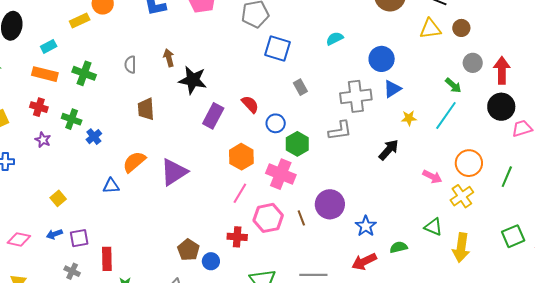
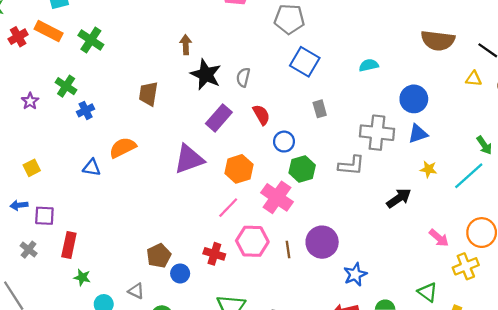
yellow triangle: (430, 29) -> (474, 79), size x0.7
gray semicircle: (130, 65) -> (243, 77), moved
red cross: (39, 107) -> (18, 37), moved, turned 30
purple triangle: (174, 172) -> (189, 159), moved

